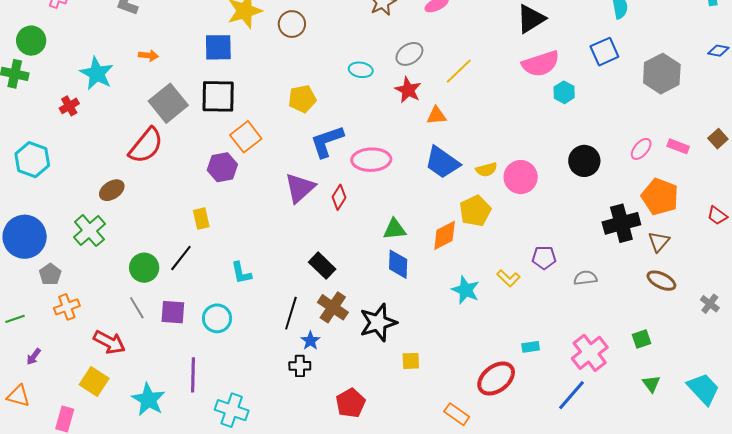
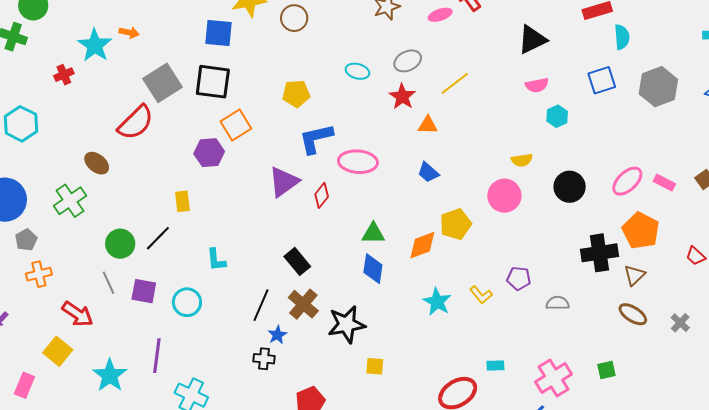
orange arrow: (148, 56) -> (129, 33), moved
pink semicircle: (541, 64) -> (537, 85), size x0.6
gray hexagon: (662, 74) -> (658, 87), moved
pink ellipse: (641, 149) -> (627, 181), size x1.4
blue trapezoid: (442, 162) -> (428, 172), size x0.6
yellow semicircle: (486, 170) -> (522, 160), moved
brown ellipse: (112, 190) -> (97, 163), turned 65
gray cross: (710, 304) -> (680, 323), moved

